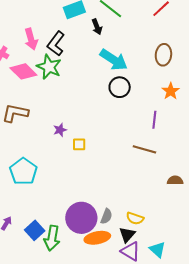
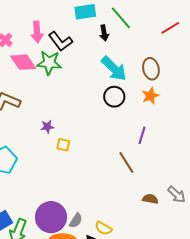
black L-shape: (56, 44) -> (60, 41), turned -85
brown ellipse: (163, 55) -> (151, 69), moved, turned -30
green star: (49, 67) -> (49, 63), turned -30
orange star: (171, 91) -> (150, 96), moved
brown line: (144, 149) -> (126, 162), turned 30

